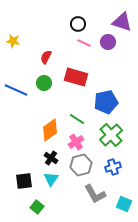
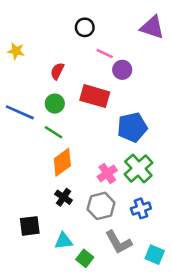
black circle: (78, 24) -> (85, 27), moved
purple circle: (108, 42) -> (122, 70), moved
green line: (77, 119) -> (54, 132), moved
pink cross: (76, 142) -> (107, 173), moved
cyan triangle: (51, 179) -> (64, 241), moved, turned 49
green square: (37, 207) -> (85, 258), moved

